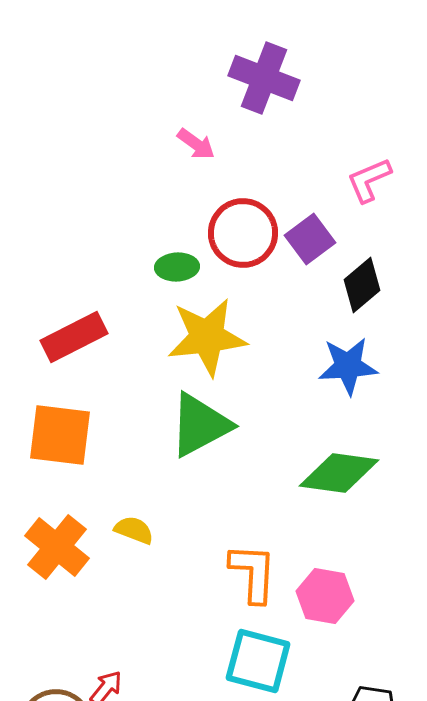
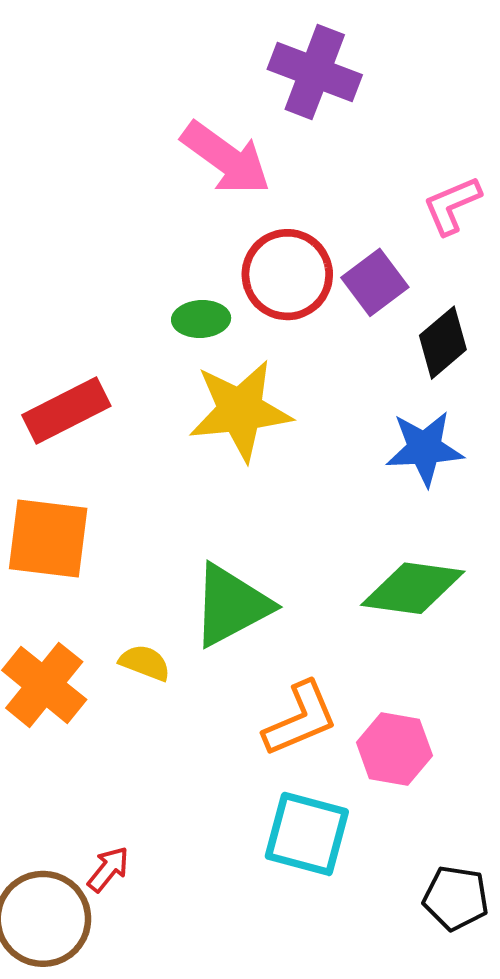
pink arrow: (196, 144) -> (226, 158), size x1.8
green triangle: (200, 425) -> (231, 605), moved
orange L-shape: (253, 573) -> (300, 719), turned 64

